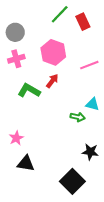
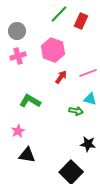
red rectangle: (83, 22) -> (81, 21), turned 49
pink line: (89, 65) -> (88, 73), moved
red arrow: (52, 81) -> (61, 77), moved
green L-shape: (29, 90) -> (30, 101), moved

